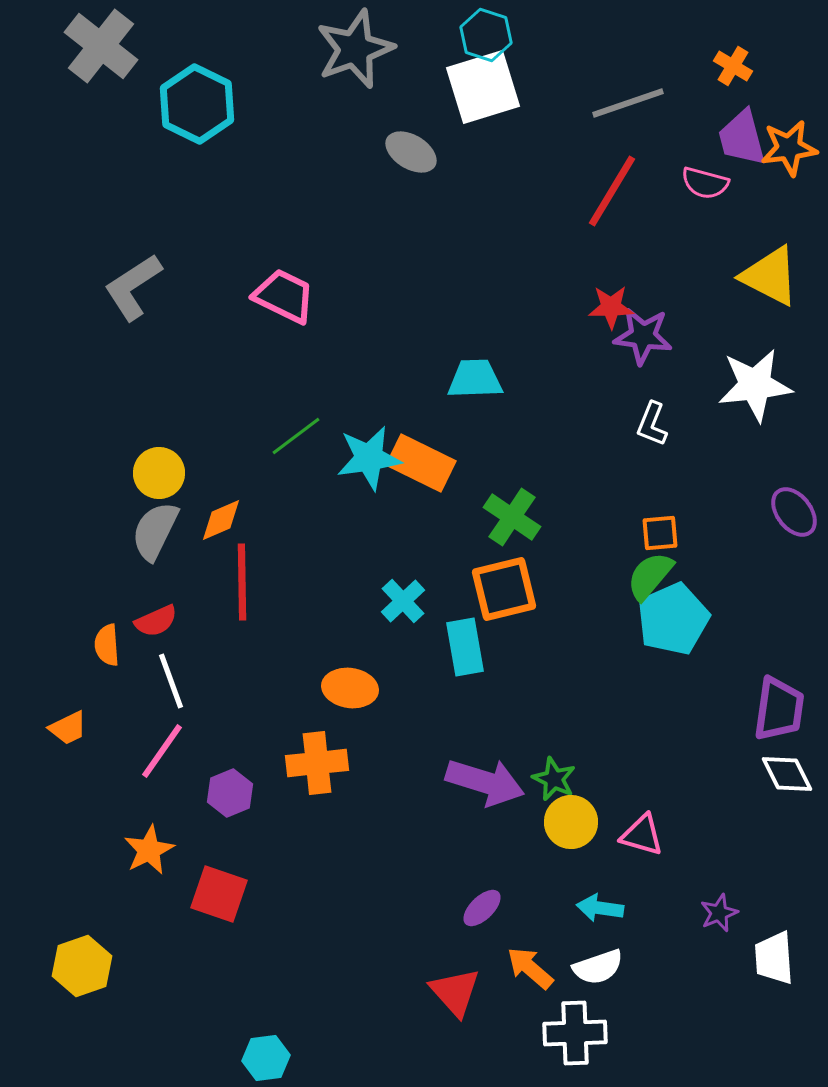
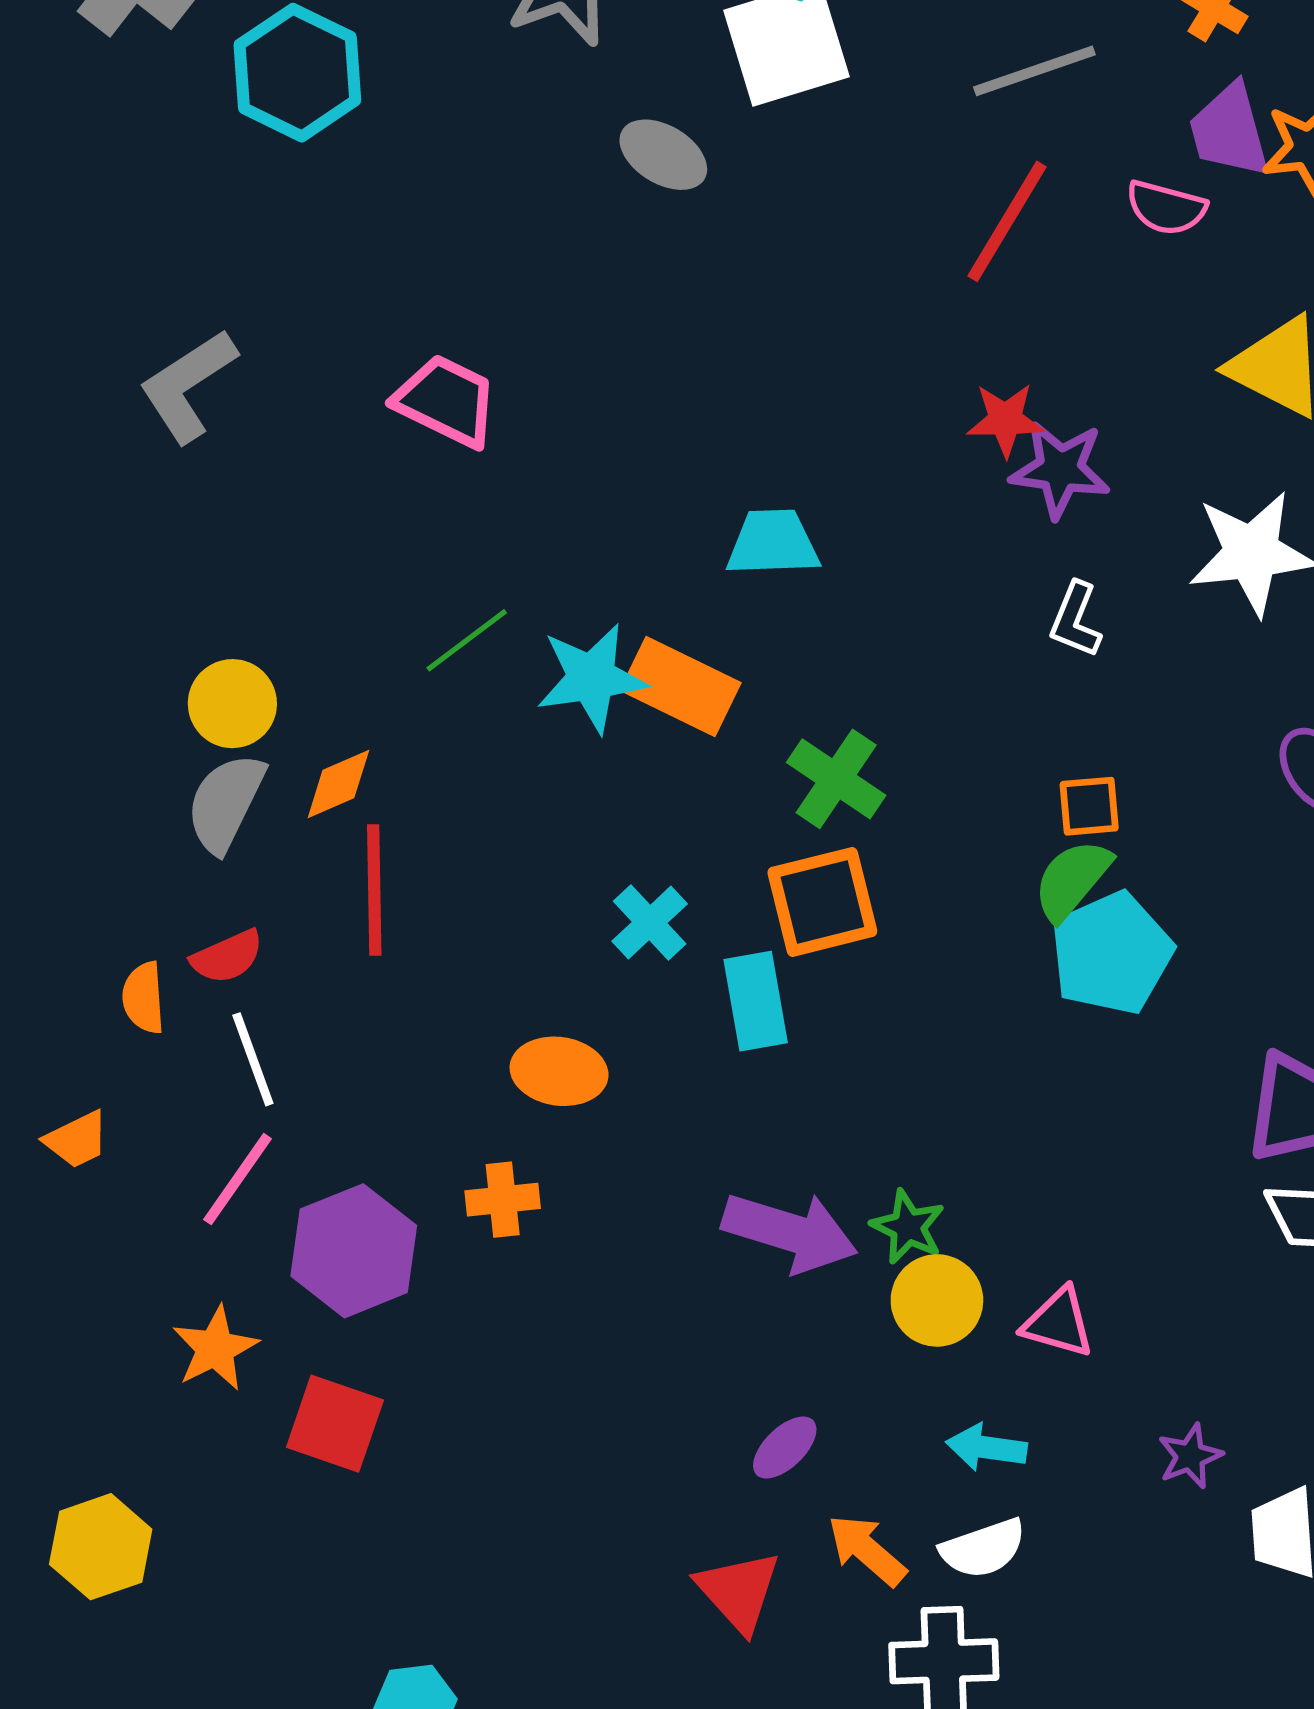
orange cross: (317, 763) -> (503, 1200), size x0.7
purple hexagon: (230, 793) -> (354, 1251), size x1.6

